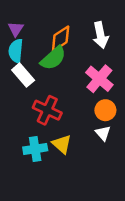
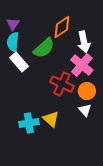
white arrow: (101, 35) -> (84, 42), moved
orange diamond: (61, 39) -> (62, 27), moved
red cross: (47, 110) -> (62, 84), moved

